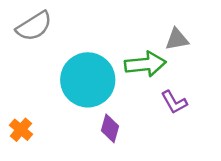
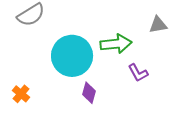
gray triangle: (177, 39) -> (158, 25), moved

